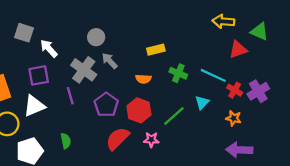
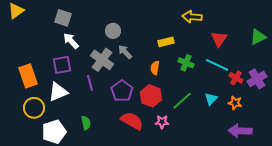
yellow arrow: (223, 21) -> (192, 17), moved
green triangle: (259, 32) -> (258, 37), moved, turned -48
gray square: (24, 33) -> (63, 18), moved
red triangle: (238, 50) -> (219, 39), moved, turned -36
orange semicircle: (143, 79) -> (155, 68), turned 96
cyan triangle: (202, 102) -> (211, 99), moved
red semicircle: (118, 139) -> (132, 121), turned 75

